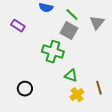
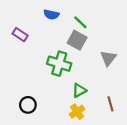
gray triangle: (97, 23) -> (108, 58), moved
green triangle: (71, 76) -> (79, 90), turned -48
yellow cross: (77, 95) -> (77, 112), moved

